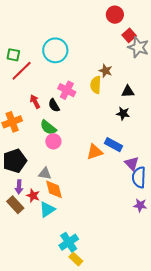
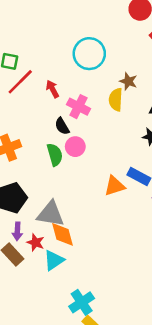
cyan circle: (55, 50) -> (89, 54), moved
red arrow: (35, 102) -> (52, 89), moved
green semicircle: (48, 127) -> (55, 155), turned -144
pink circle: (53, 141) -> (75, 147), moved
gray triangle: (45, 173) -> (51, 214), size x1.6

